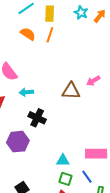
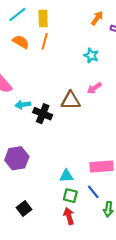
cyan star: (81, 13) -> (91, 56), moved
black cross: (37, 118) -> (43, 114), moved

